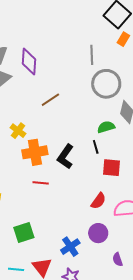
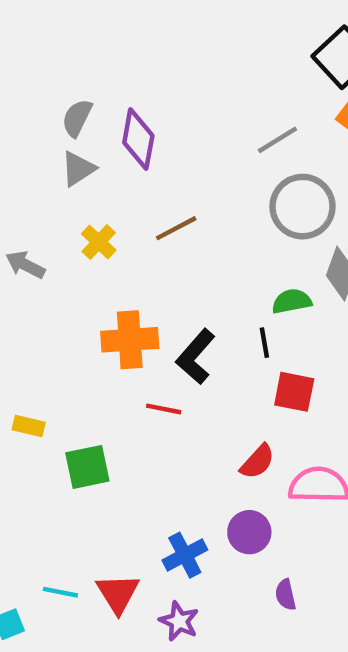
gray line: (92, 55) -> (277, 140), turned 54
yellow cross: (18, 131) -> (99, 242), moved
red line: (41, 183) -> (164, 409), moved
green square: (24, 233) -> (87, 467), moved

